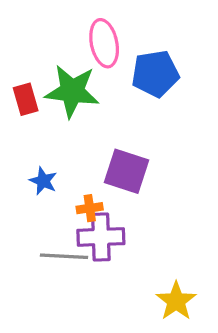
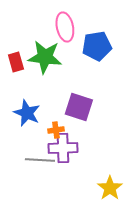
blue star: (43, 181) -> (27, 113), size x1.5

